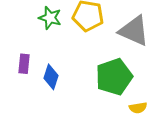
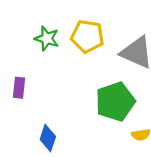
blue diamond: (51, 77) -> (48, 138), moved

